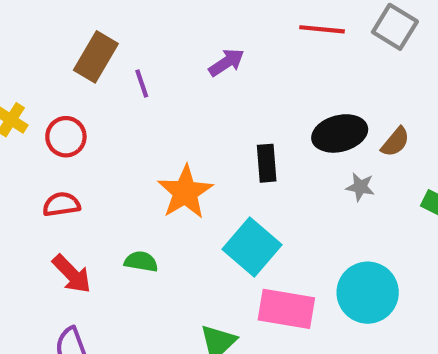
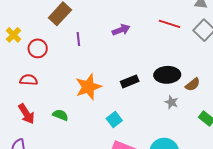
purple line: (142, 83) -> (78, 39), moved
black rectangle: (267, 163) -> (130, 81), turned 60
cyan square: (252, 247) -> (114, 120), size x0.6

